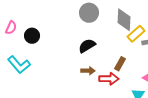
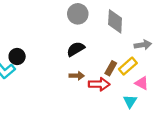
yellow rectangle: (136, 34) -> (128, 66), moved
black circle: (32, 36) -> (17, 56), moved

